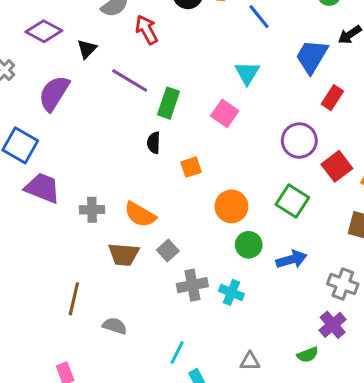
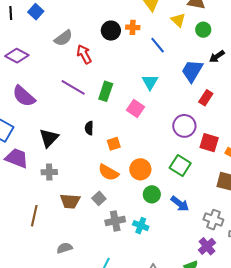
black triangle: (87, 49) -> (49, 138), moved, size x1.5
purple semicircle: (54, 93) -> (24, 96), turned -80
green rectangle: (168, 103) -> (106, 91), moved
red square: (337, 166) -> (209, 143), turned -36
orange semicircle: (140, 215) -> (108, 172), moved
blue arrow: (291, 259) -> (180, 204), turned 54
brown line: (74, 299) -> (34, 216), moved
gray semicircle: (115, 326) -> (65, 248), turned -35

